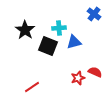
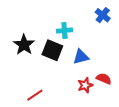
black star: (25, 30) -> (24, 45), moved
blue triangle: (74, 42) -> (81, 57), moved

